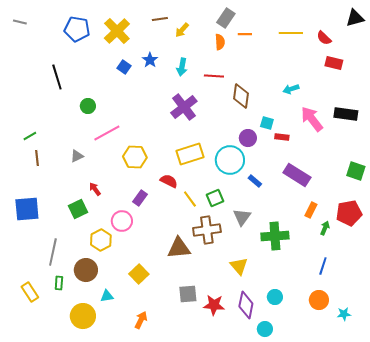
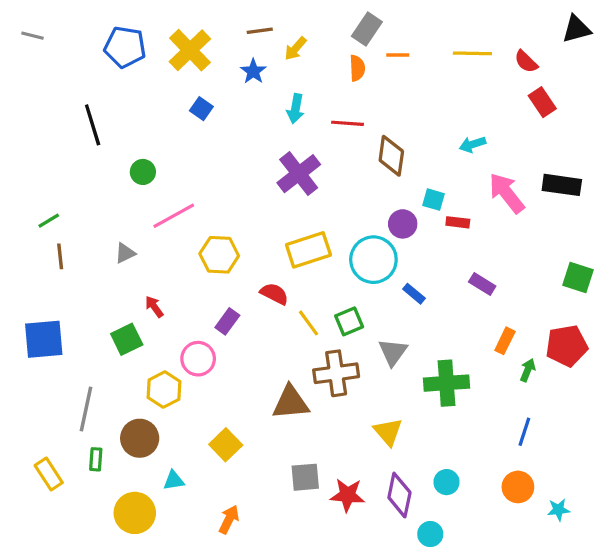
blue star: (150, 60) -> (253, 71), moved
red rectangle: (334, 63) -> (542, 102), turned 42
purple rectangle: (297, 175) -> (482, 284), size x0.6

